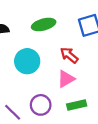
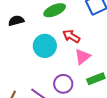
red arrow: (69, 55) -> (71, 36), moved

